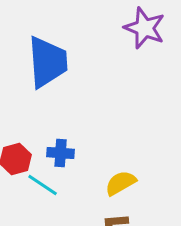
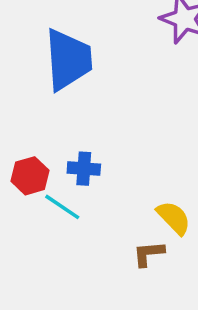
yellow semicircle: (121, 183) -> (174, 218), moved, turned 76

